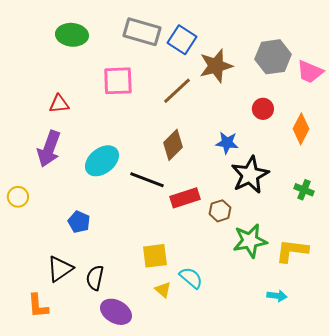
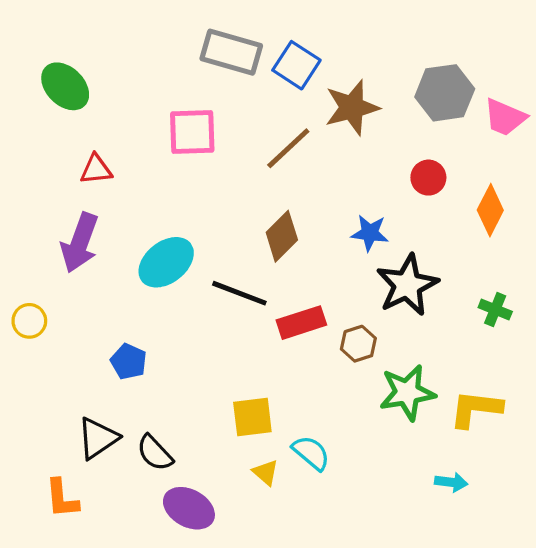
green ellipse: (72, 35) -> (65, 86), moved, turned 40
black semicircle: (95, 278) -> (155, 453), turned -55

